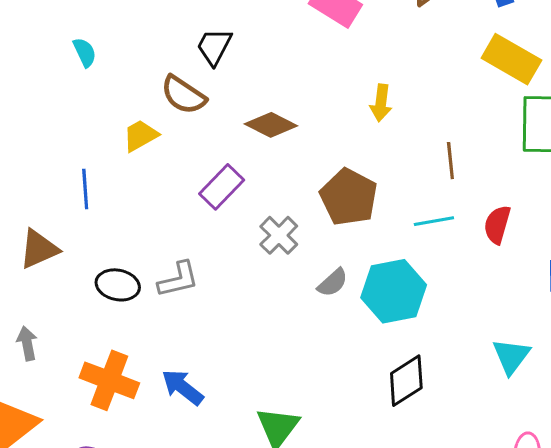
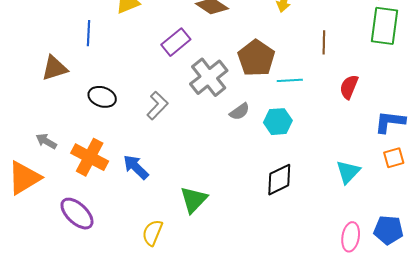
cyan line: (434, 221) -> (290, 80), moved
gray cross: (279, 235) -> (209, 77), size x1.5
gray L-shape: (178, 279) -> (157, 106), moved, turned -40
cyan hexagon: (394, 291) -> (278, 122), size x0.7
gray arrow: (27, 343) -> (46, 141), moved, turned -55

